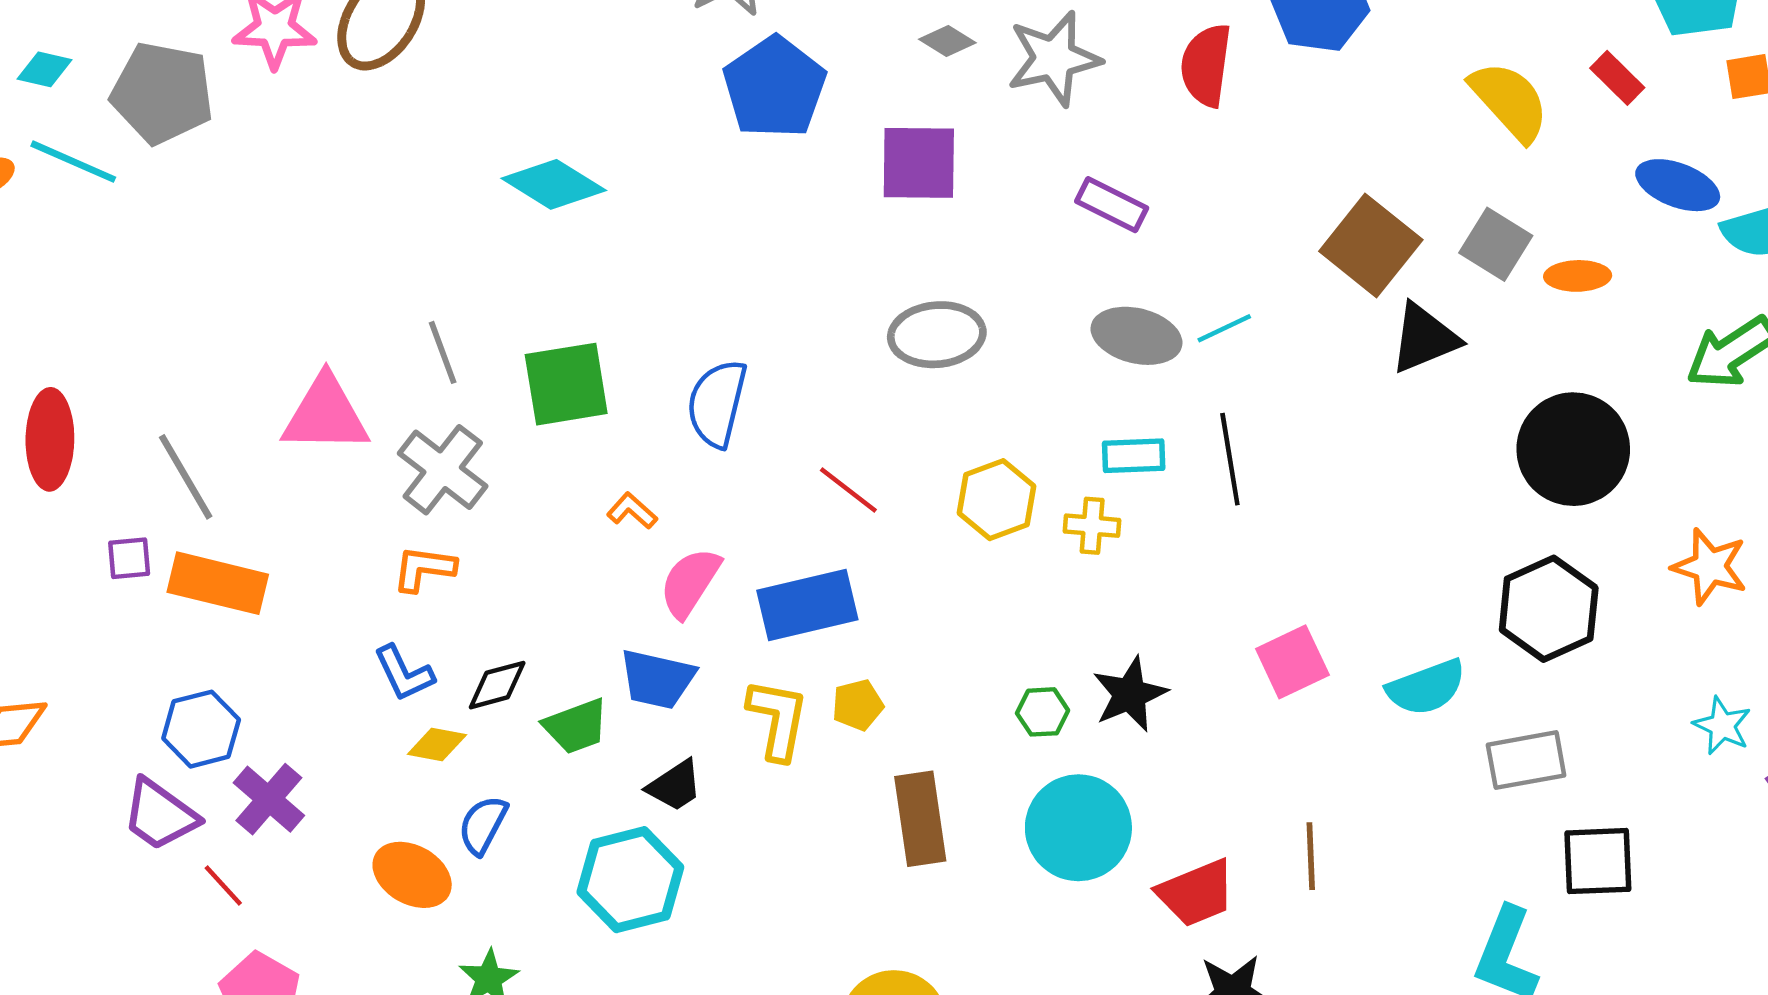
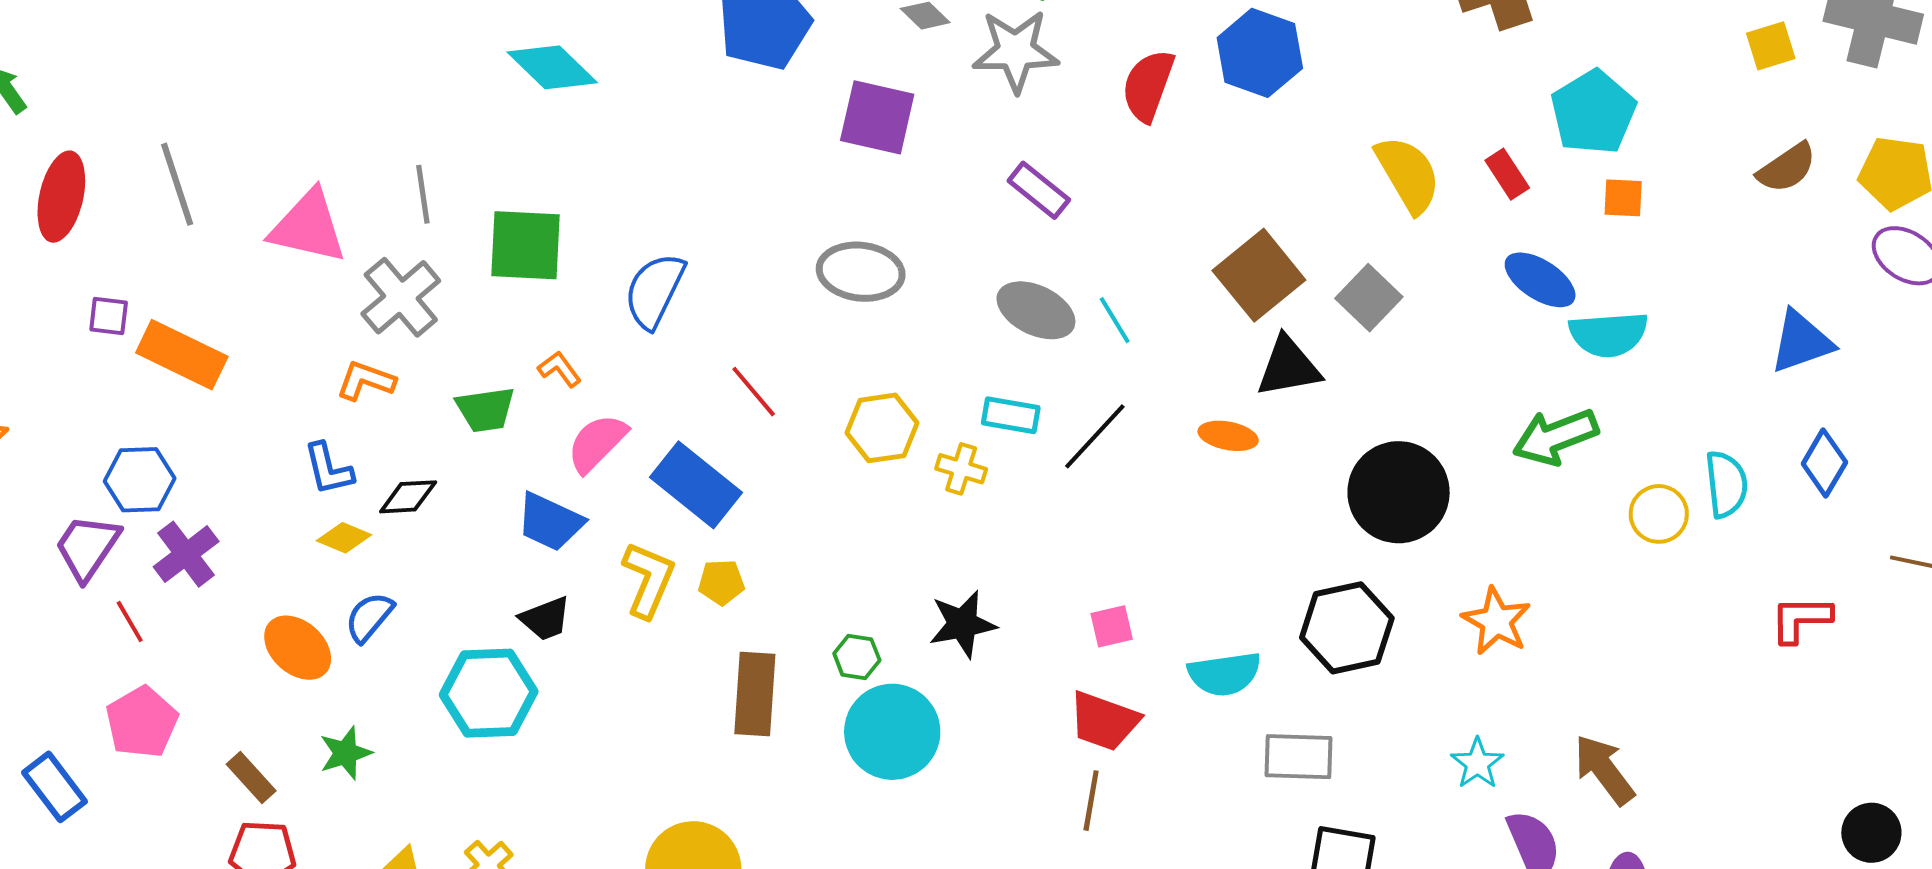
orange ellipse: (1578, 276) -> (1228, 436), moved
cyan line: (1224, 328) -> (1115, 320), turned 72
black line: (1230, 459) -> (1095, 436), turned 40
gray line: (186, 477) -> (177, 184), moved
blue rectangle: (807, 605) -> (696, 485), turned 40
pink square: (1292, 662) -> (1112, 626), size x0.7
green hexagon: (1043, 712) -> (857, 657), moved
green trapezoid: (576, 726) -> (485, 410), moved
purple trapezoid: (160, 815) -> (87, 547), turned 76
red trapezoid: (1196, 893) -> (1104, 721), moved, turned 30

